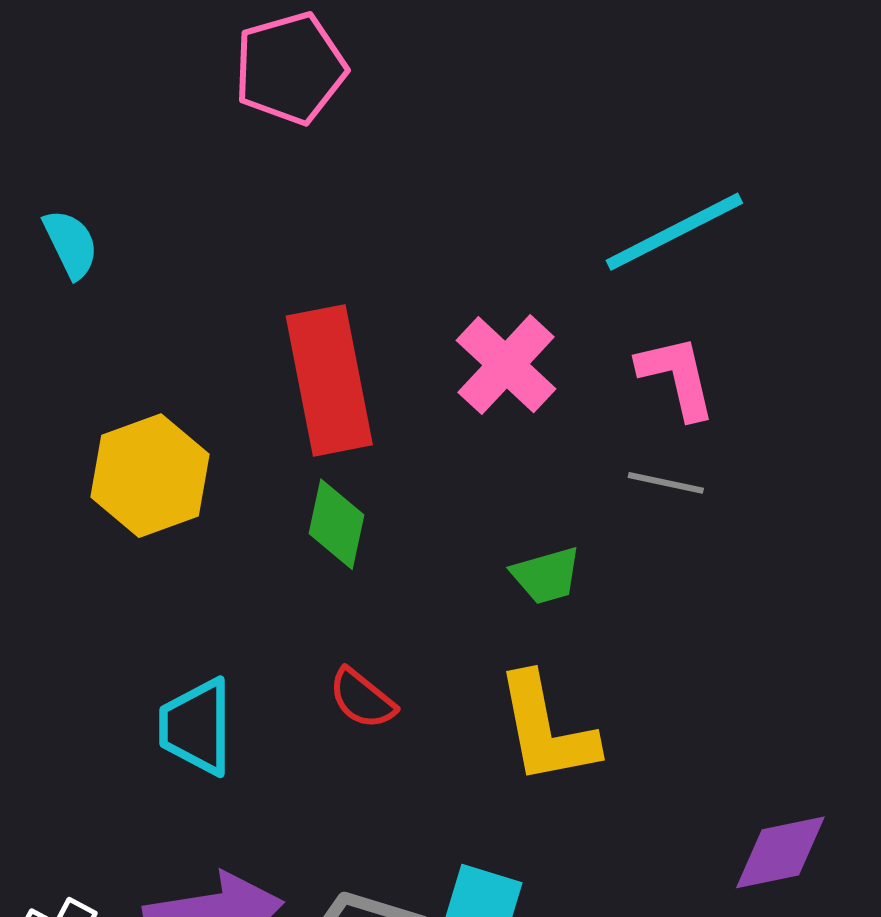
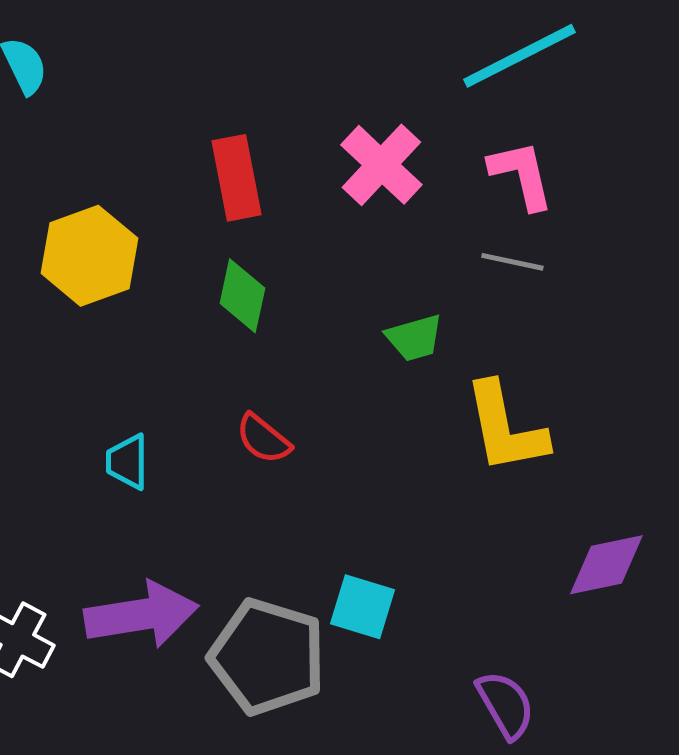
red rectangle: (329, 380) -> (236, 178), size x0.7
cyan trapezoid: (196, 727) -> (127, 462), size x0.7
yellow L-shape: (546, 729) -> (505, 428), moved

